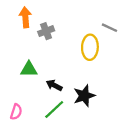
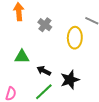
gray cross: (46, 31) -> (45, 25), moved, turned -32

